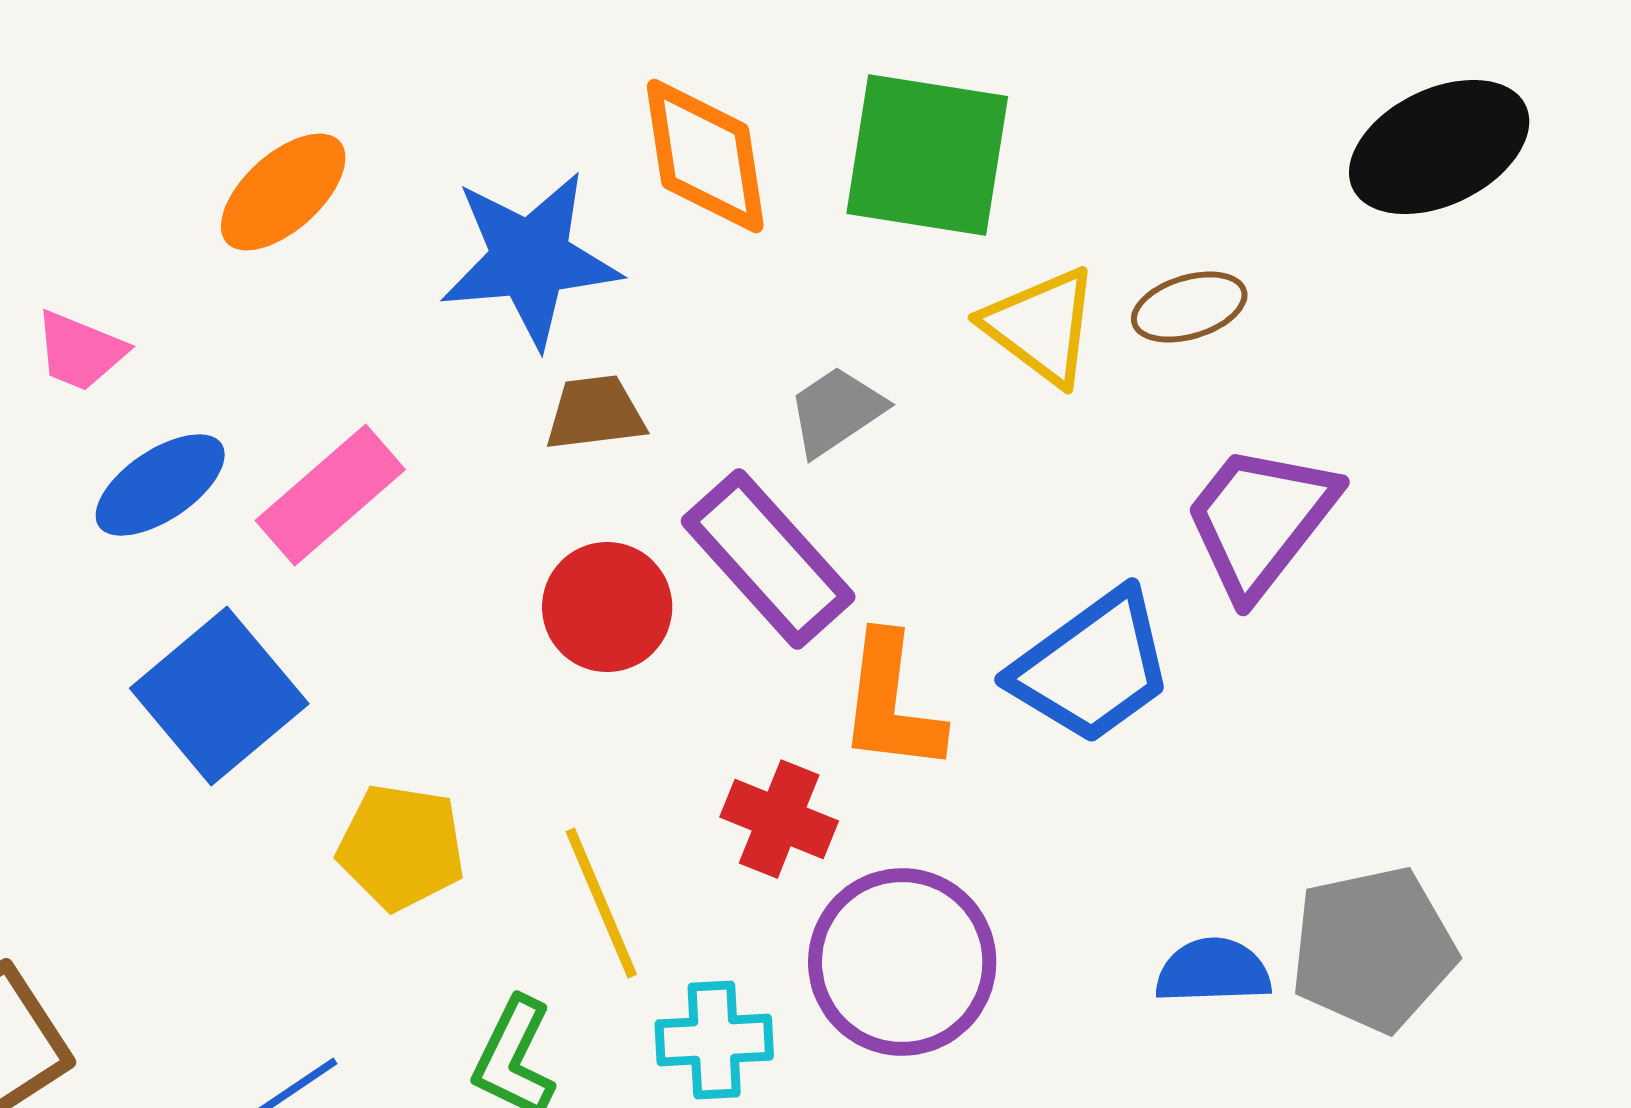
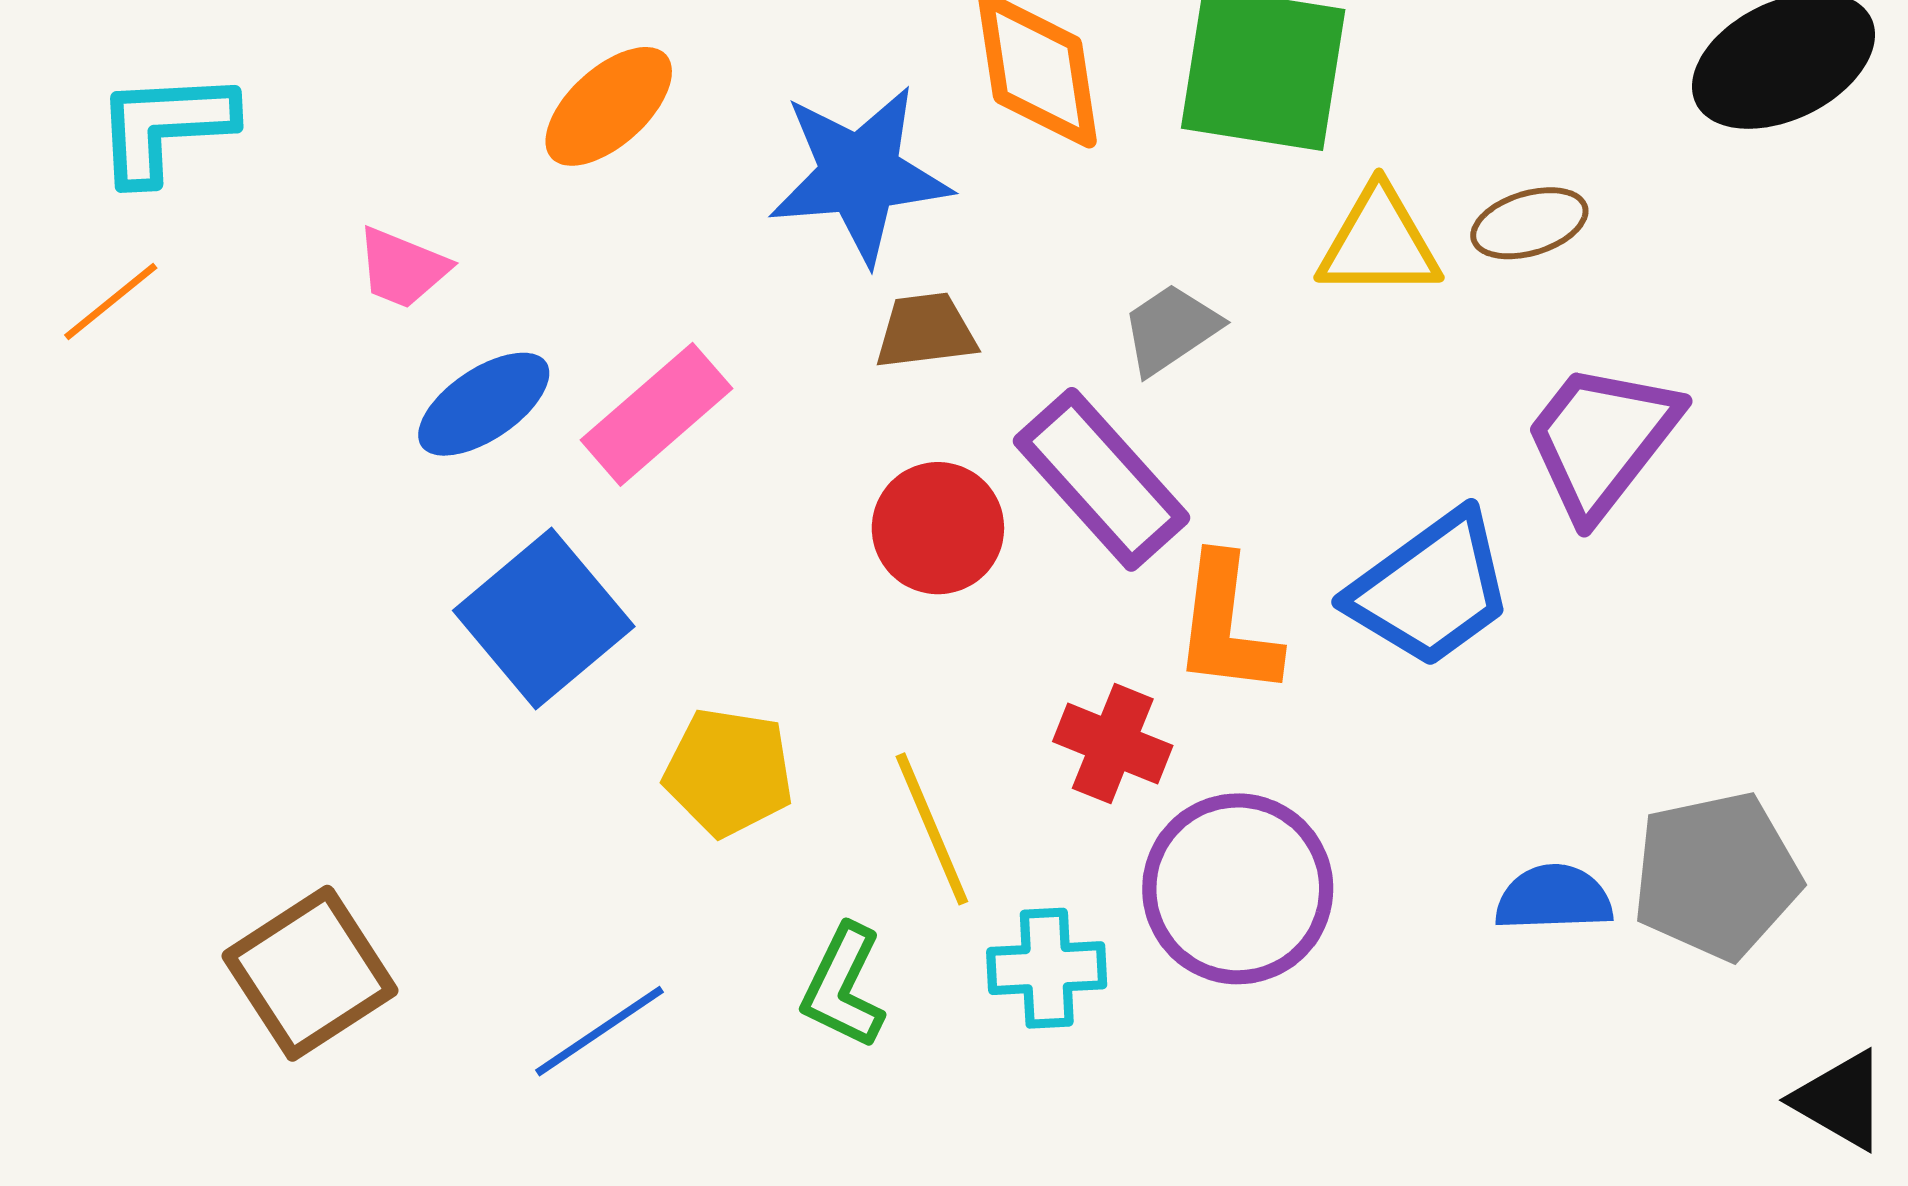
yellow triangle: (1041, 326) -> (1379, 243), turned -37

